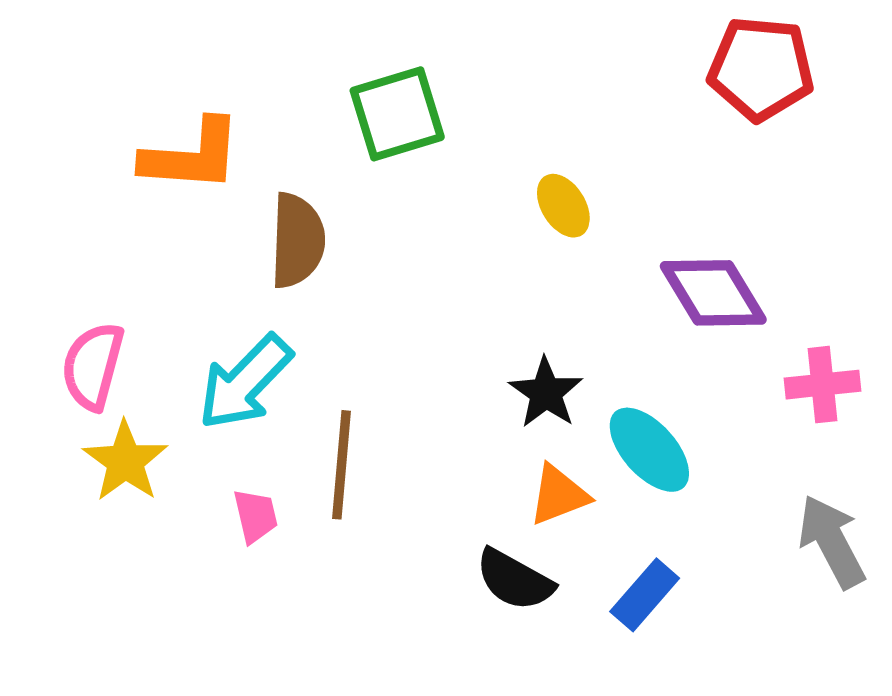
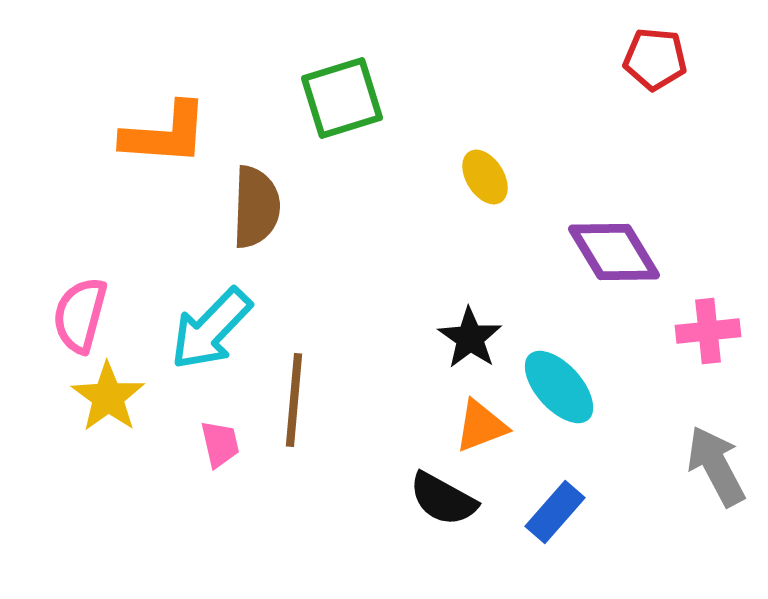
red pentagon: (761, 69) -> (655, 59), size x0.7

